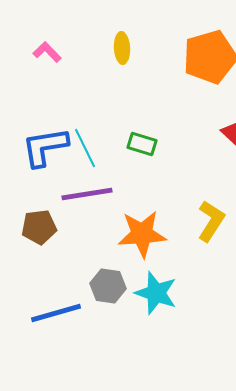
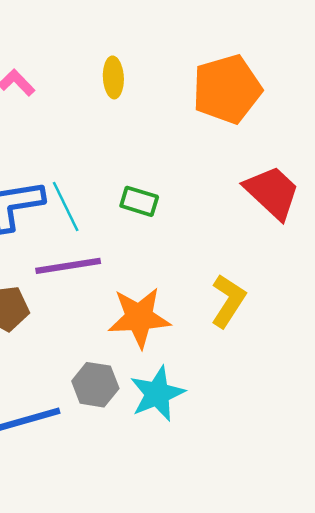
cyan star: (156, 293) -> (157, 394), turned 30

